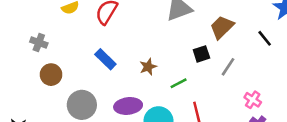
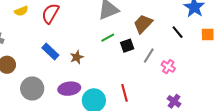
brown star: (148, 67) -> (77, 57), moved
green line: (179, 83) -> (108, 38), moved
pink cross: (253, 100) -> (168, 67), moved

